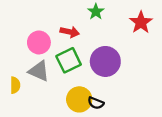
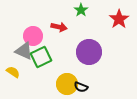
green square: (69, 60) -> (41, 57), moved
gray triangle: (39, 71) -> (24, 51), moved
yellow semicircle: (15, 85) -> (13, 72), turned -56

